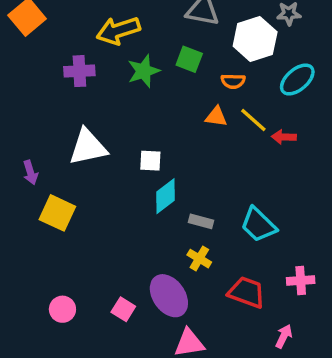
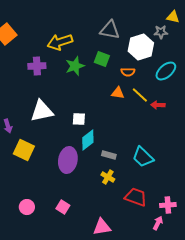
pink cross: (301, 280) -> (168, 205), moved
purple ellipse: (169, 296) -> (68, 160), moved, turned 45

